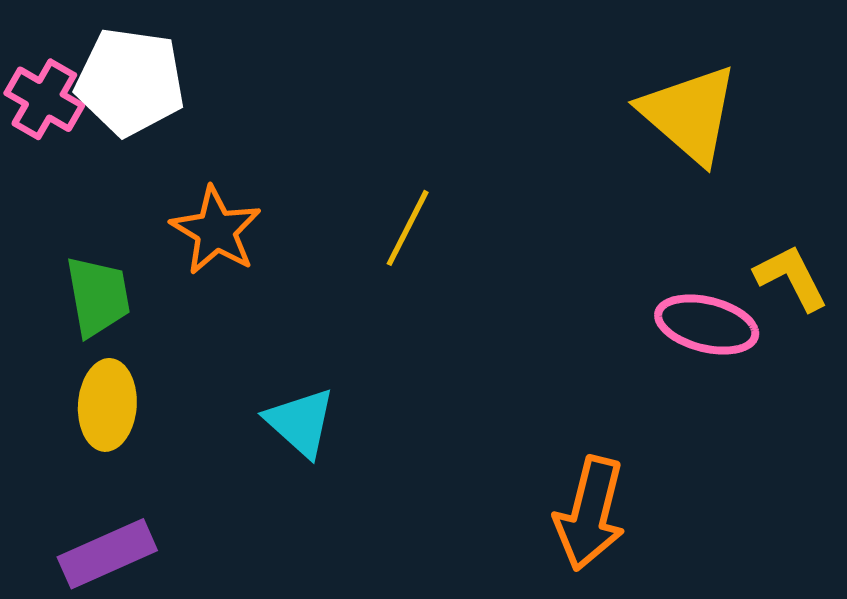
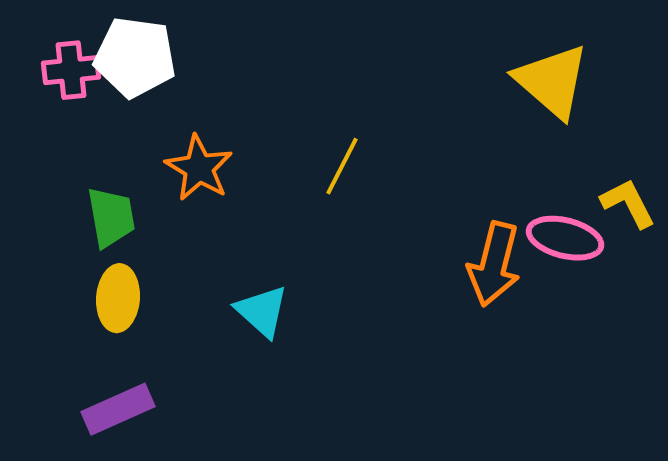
pink cross: (44, 99) -> (71, 70), turned -36
orange arrow: (590, 514) -> (494, 264), moved

